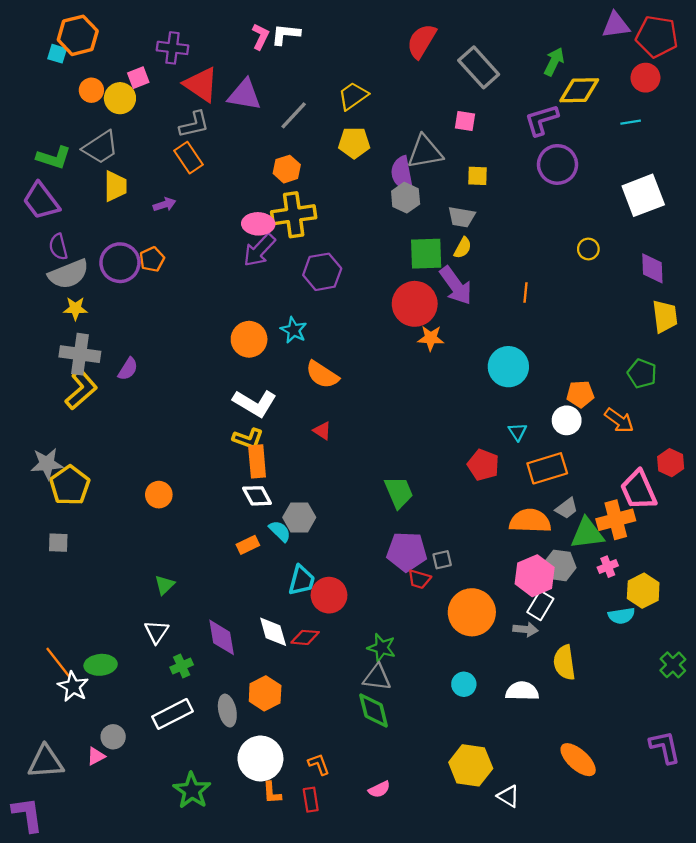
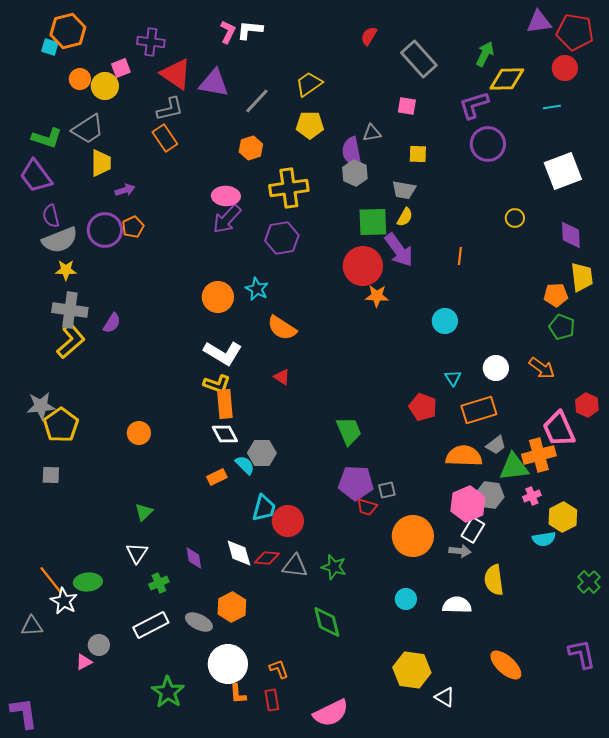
red semicircle: (422, 41) -> (369, 36), size x0.6
gray triangle: (425, 152) -> (372, 133), size x0.6
purple arrow: (165, 204) -> (125, 190), moved
yellow cross: (294, 215) -> (289, 188), moved
cyan circle: (508, 367) -> (445, 321), size x0.7
orange pentagon: (580, 394) -> (556, 295), moved
purple diamond: (222, 637) -> (194, 558), size x0.7
gray triangle: (377, 677) -> (295, 566), moved
gray ellipse: (227, 711) -> (199, 622), turned -52
gray triangle: (46, 762) -> (32, 626), moved, size x0.7
pink semicircle: (379, 789) -> (331, 713), moved, size x1.8

